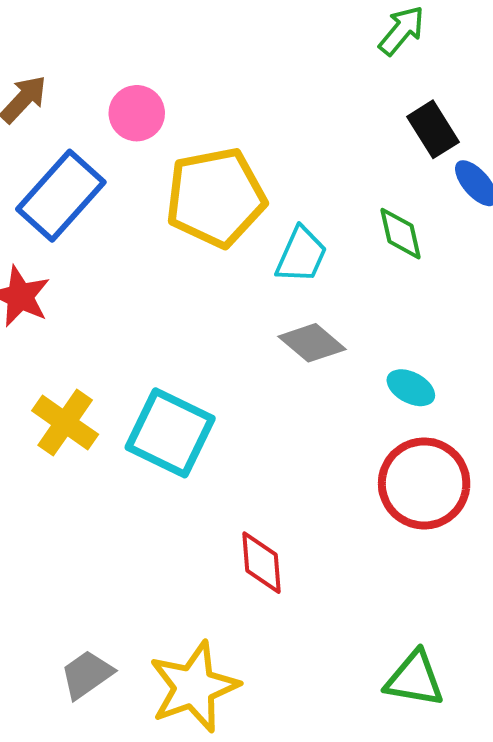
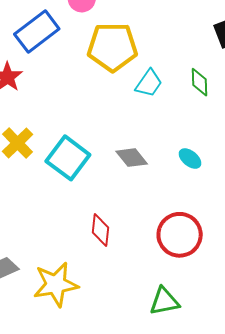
gray diamond: (312, 343) -> (132, 158), moved
red circle: (424, 483) -> (180, 235), moved
green triangle: (415, 679) -> (164, 301), turned -32

